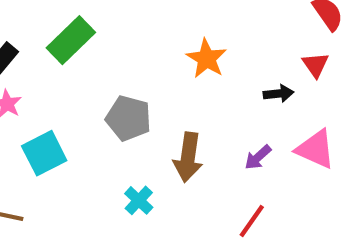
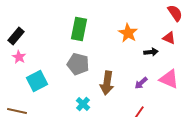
green rectangle: (71, 40) -> (79, 29), moved, turned -35
orange star: (207, 59) -> (128, 33), moved
red triangle: (316, 65) -> (169, 38), turned -32

